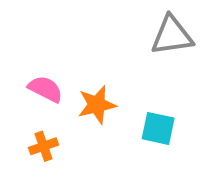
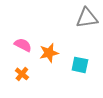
orange cross: (43, 146) -> (22, 74), turned -32

